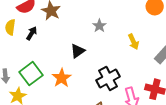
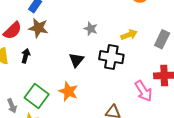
yellow arrow: (133, 42) -> (129, 35), turned -70
black cross: (108, 78) -> (111, 57), moved, turned -35

